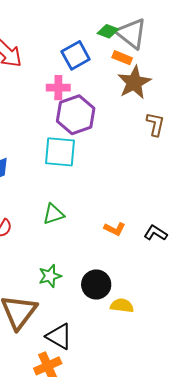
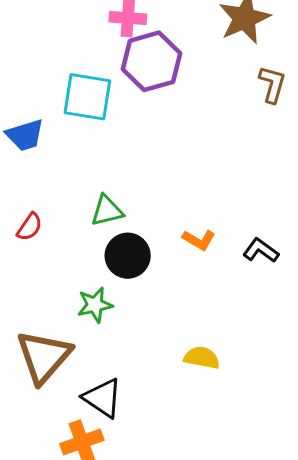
cyan square: (60, 152) -> (87, 97), moved
black circle: (96, 285) -> (128, 256), moved

